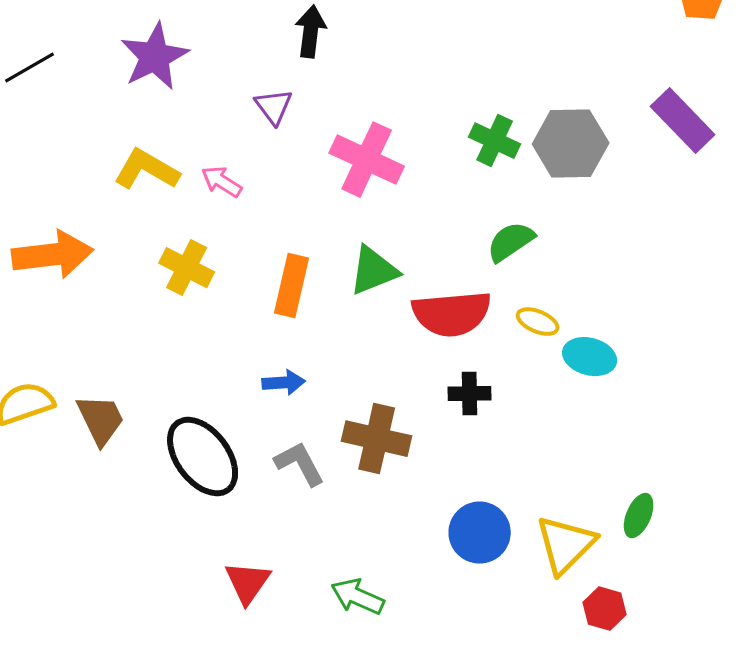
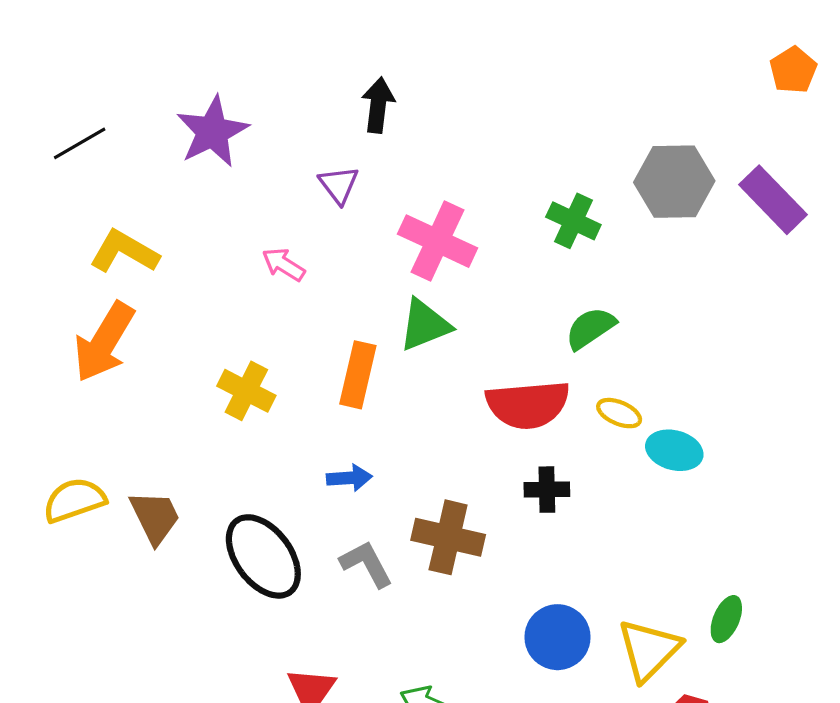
gray hexagon: (571, 144) -> (674, 182), moved
yellow L-shape: (147, 170) -> (124, 252), moved
orange arrow: (53, 255) -> (104, 342), turned 128
yellow cross: (187, 268) -> (246, 391), moved
green triangle: (374, 271) -> (425, 325), moved

